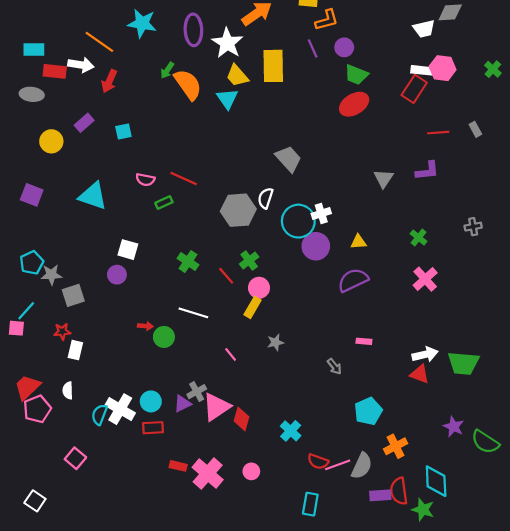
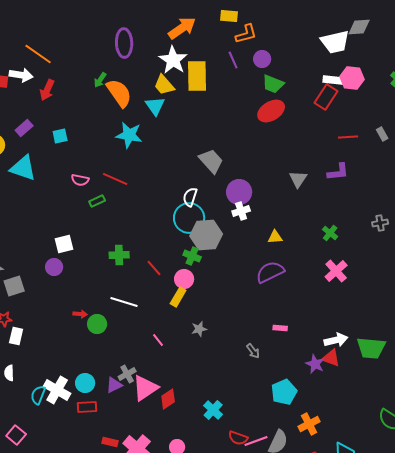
cyan star: (142, 23) -> (129, 135), moved
white trapezoid: (424, 29) -> (335, 42), size x1.4
white star: (227, 43) -> (173, 60), moved
cyan triangle: (93, 196) -> (23, 168), moved
gray hexagon: (238, 210) -> (206, 235), moved
cyan circle: (298, 221) -> (189, 218), moved
purple circle: (316, 246) -> (239, 192), moved
white square: (128, 250) -> (64, 244), turned -30
green cross: (249, 260) -> (192, 256), moved, turned -30
green cross: (188, 262) -> (119, 255), turned -36
red diamond: (242, 419) -> (168, 399), turned 40
purple star: (454, 427) -> (315, 364), moved

